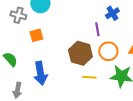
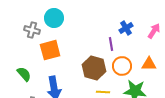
orange square: (36, 35) -> (50, 50), size x1.5

